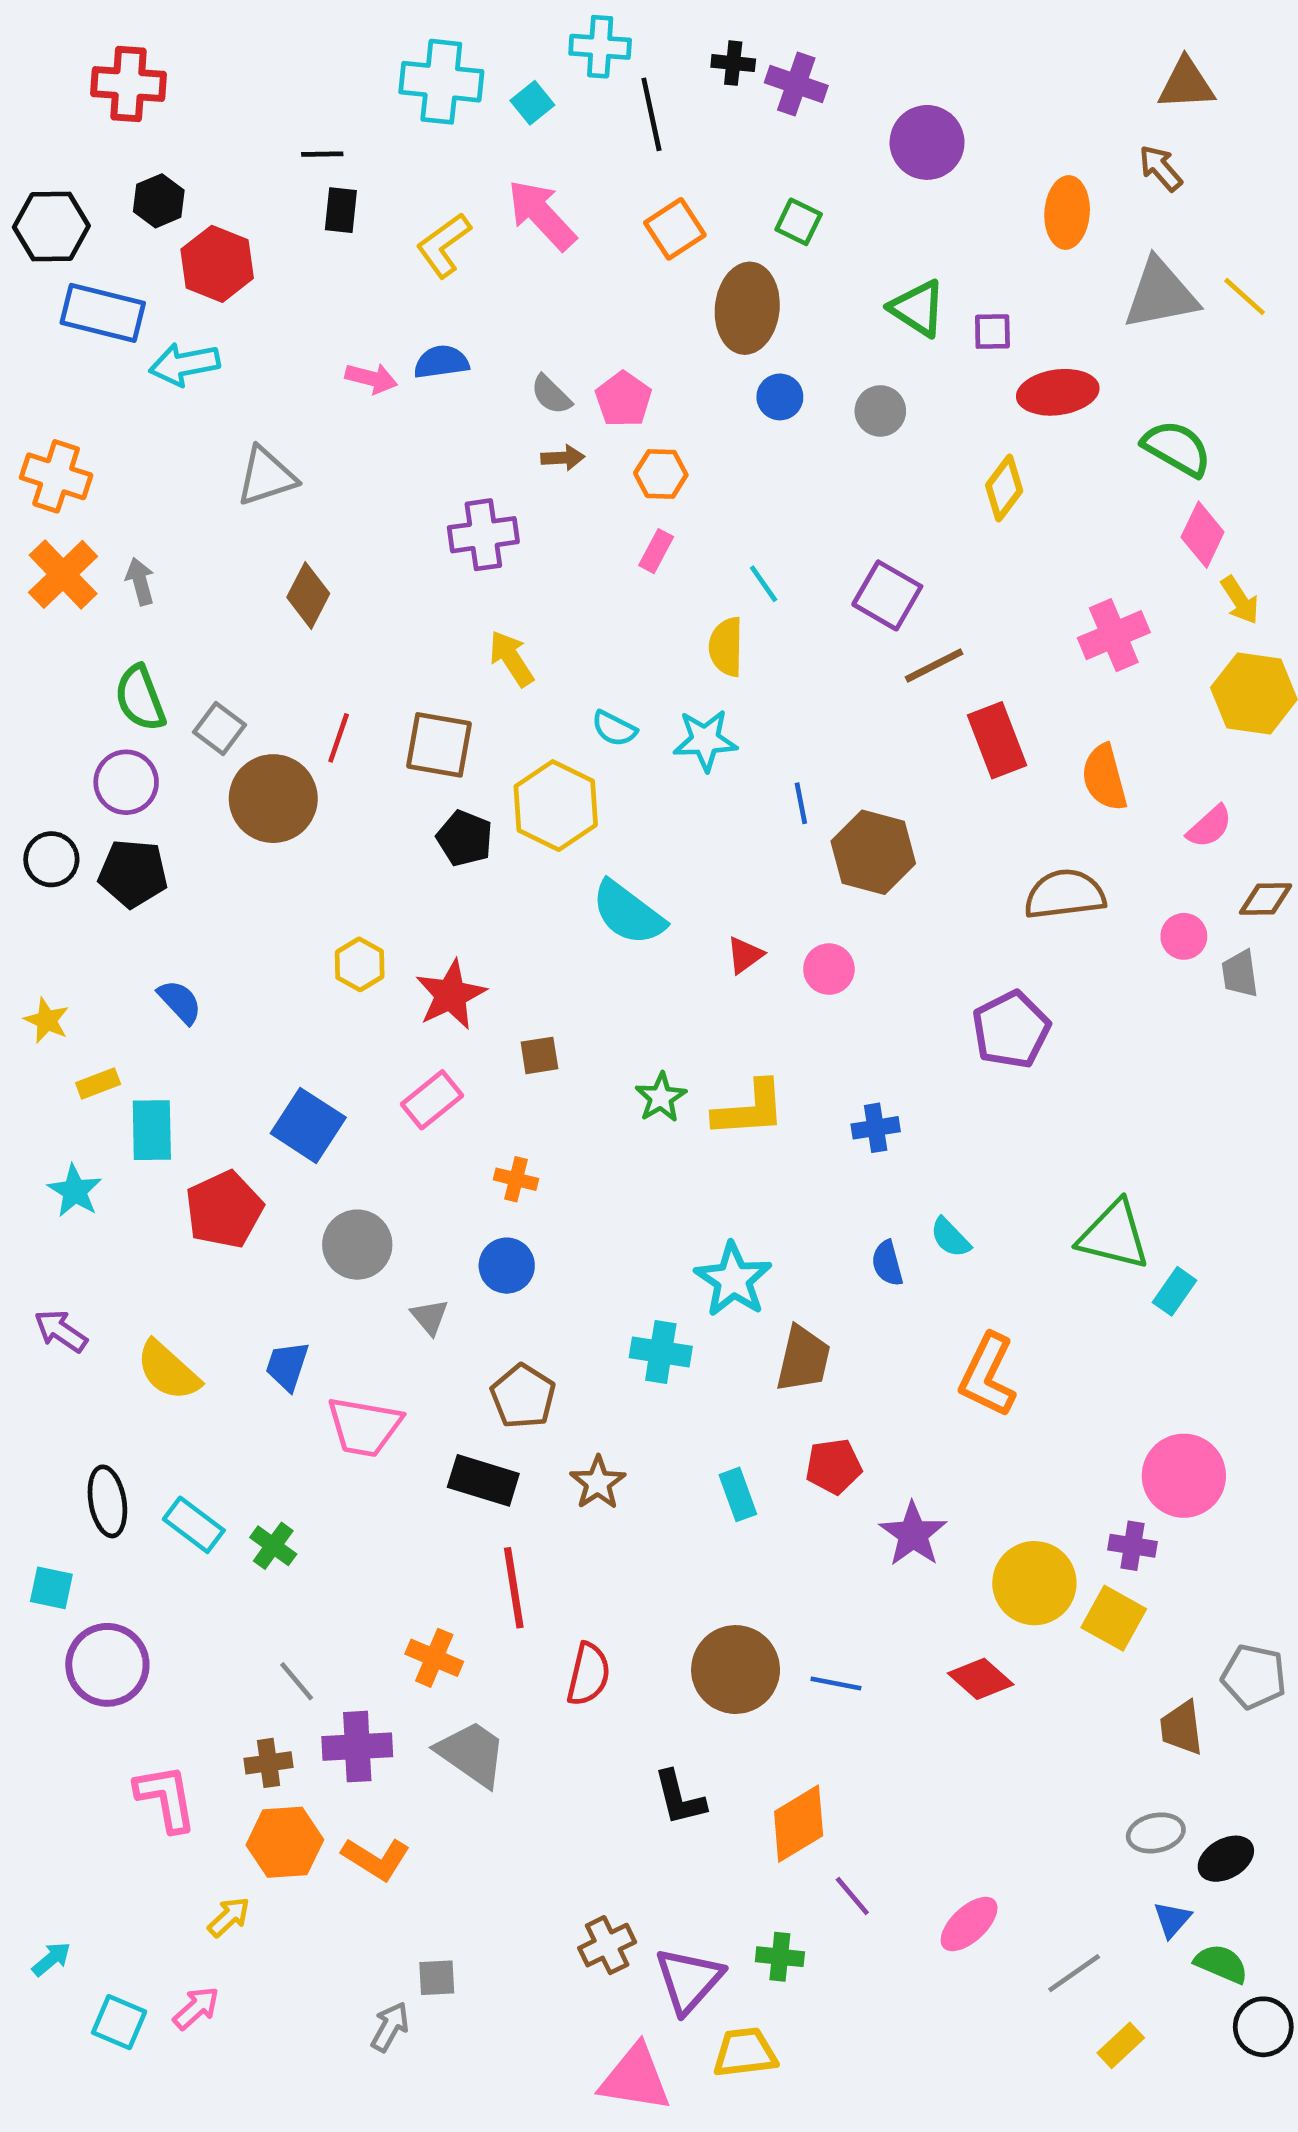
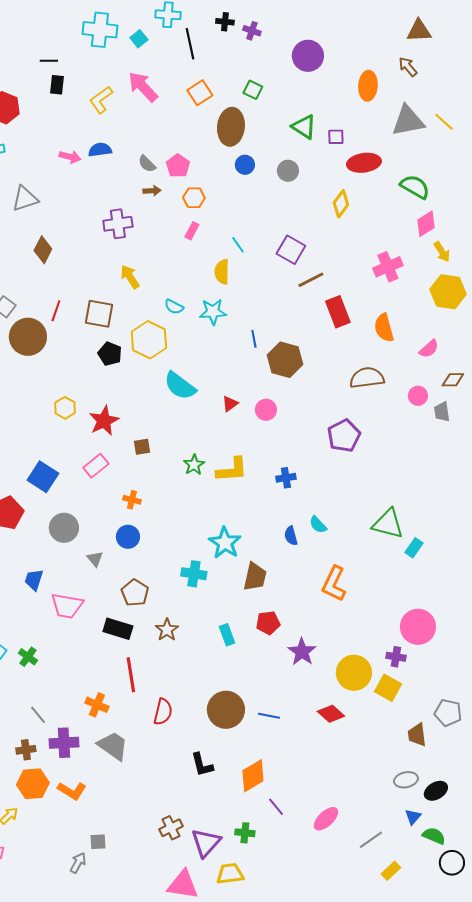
purple cross: (796, 84) -> (252, 31), size x0.7
pink diamond: (1203, 535) -> (426, 224), turned 32

